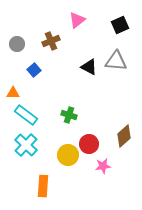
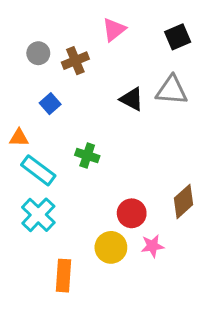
gray circle: (17, 44) -> (38, 53), moved
green cross: (69, 115) -> (87, 156), moved
yellow circle: (68, 155) -> (111, 247), moved

